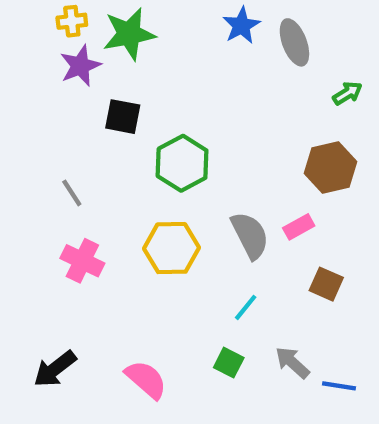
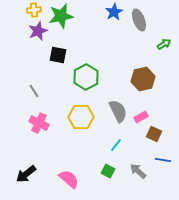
brown hexagon: (330, 167) -> (143, 79), moved
pink rectangle: (299, 227) -> (141, 117), moved
blue line: (339, 386) -> (163, 160), moved

